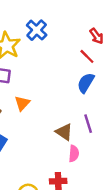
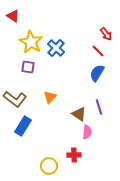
blue cross: (37, 30) -> (56, 48), moved
orange triangle: (22, 103) -> (50, 97), moved

